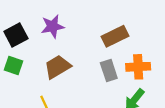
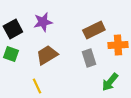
orange cross: (138, 67) -> (118, 45), moved

